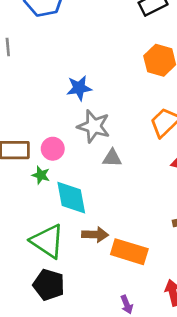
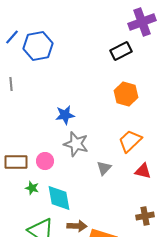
gray triangle: (112, 158) -> (104, 168), moved, turned -49
green star: (41, 175) -> (32, 188), moved

